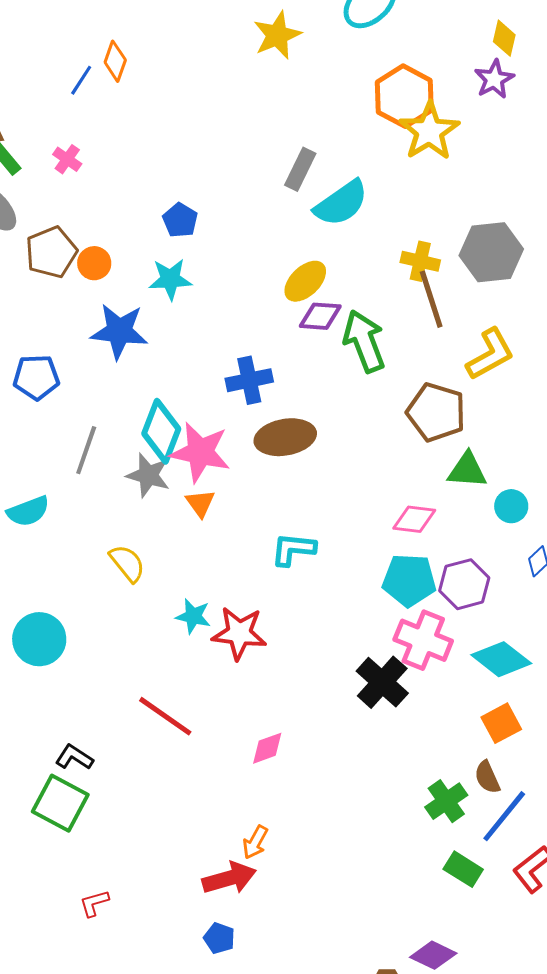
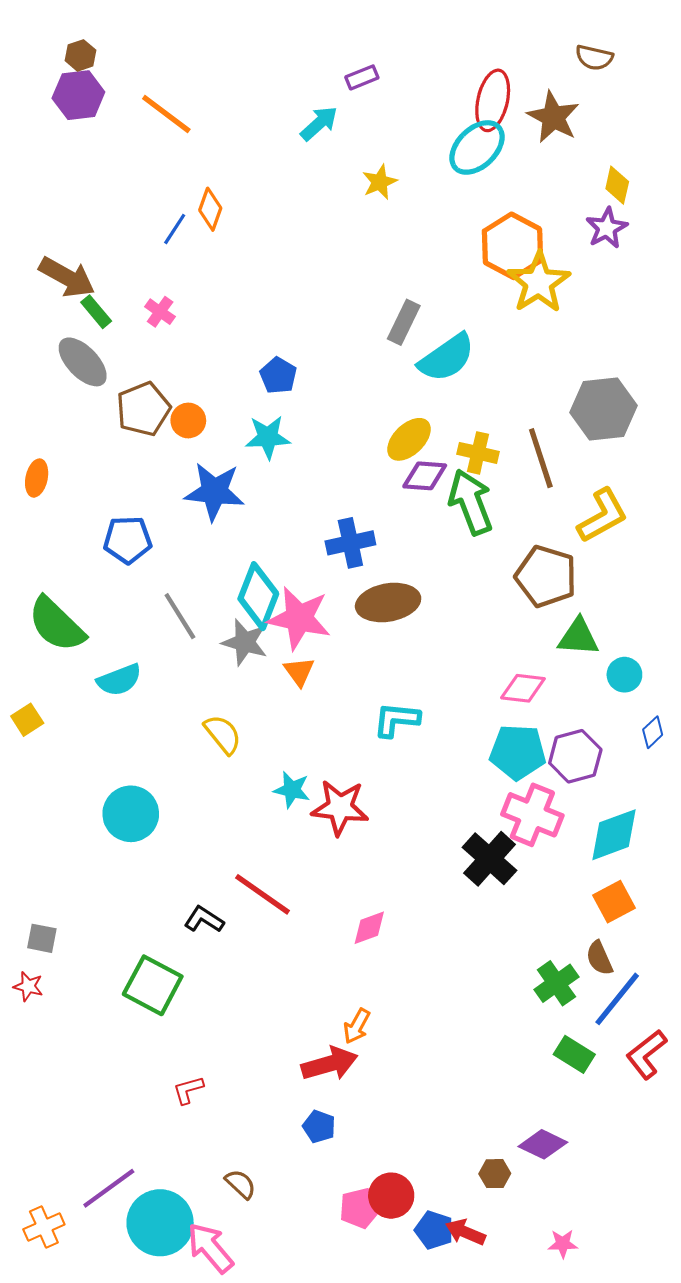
yellow star: (277, 35) -> (380, 182), size x0.7
yellow cross: (420, 261) -> (478, 453), moved
gray line: (86, 450) -> (180, 616), turned -51
cyan diamond: (501, 659) -> (614, 835), turned -58
black L-shape: (74, 757) -> (204, 919), moved

